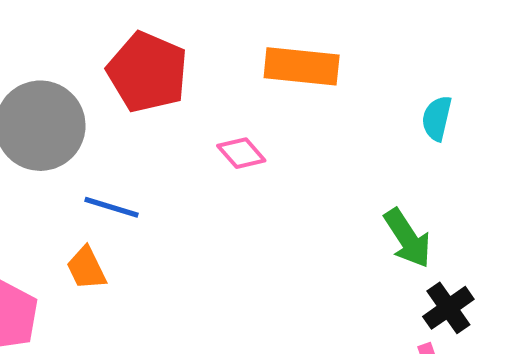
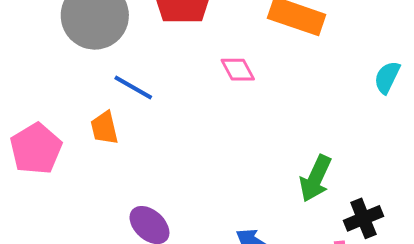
green arrow: (407, 238) -> (315, 178), moved, turned 45

